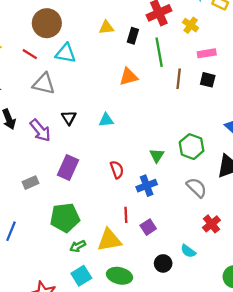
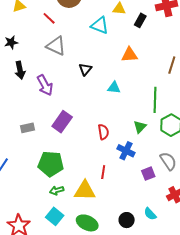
green line: (159, 52) -> (155, 100), moved
cyan triangle: (66, 53) -> (100, 25), moved
black triangle: (69, 118) -> (85, 69), moved
cyan triangle: (106, 120) -> (114, 88), moved
blue cross: (147, 186) -> (126, 151), turned 36
purple square: (148, 227) -> (148, 174), moved
cyan square: (81, 276) -> (55, 216), turned -30

